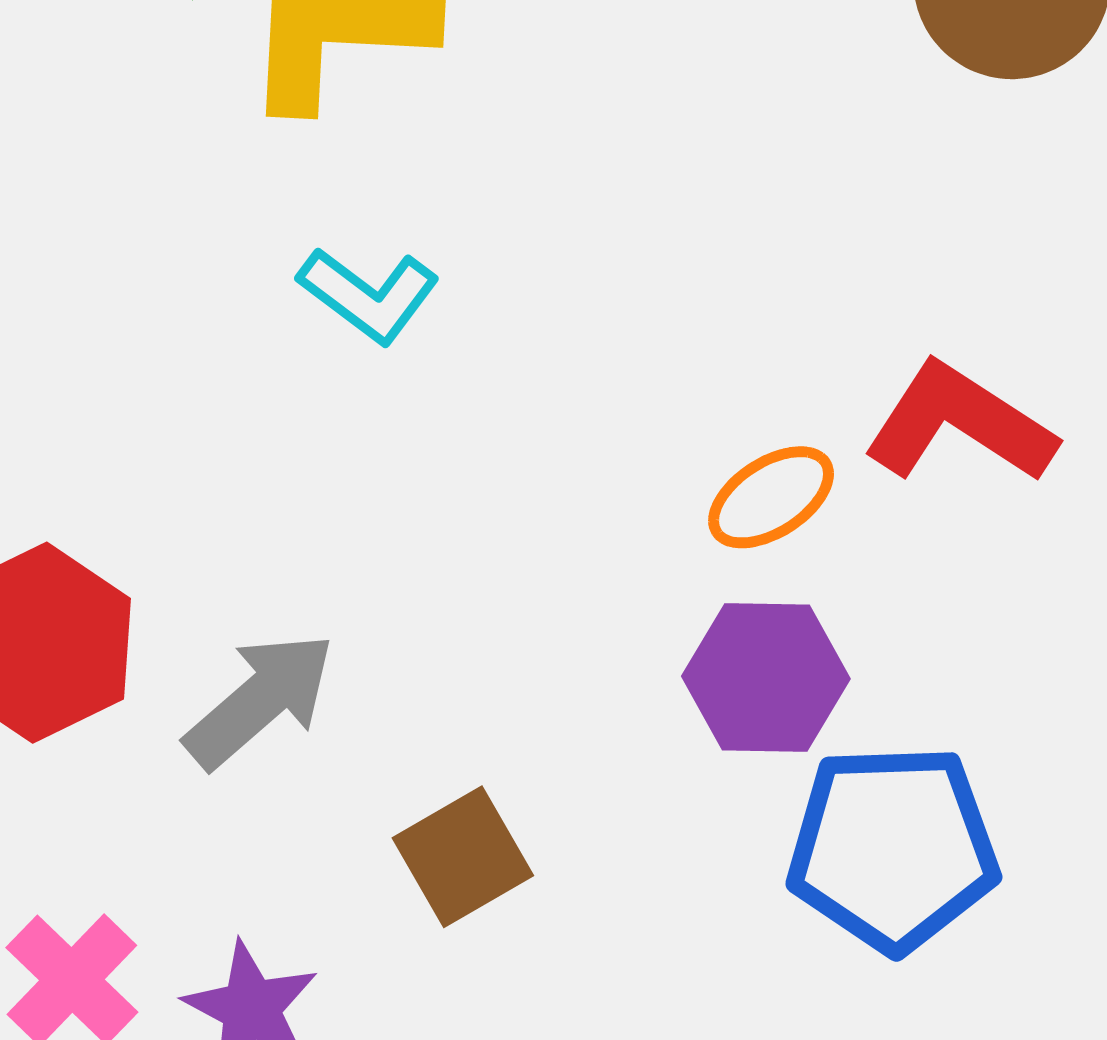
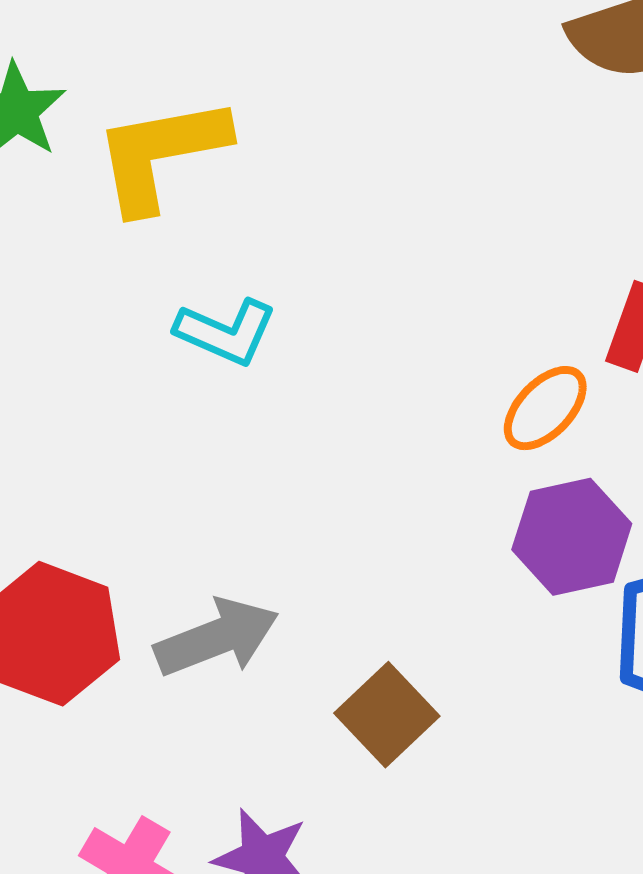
gray arrow: (260, 700) -> (217, 638), turned 33

